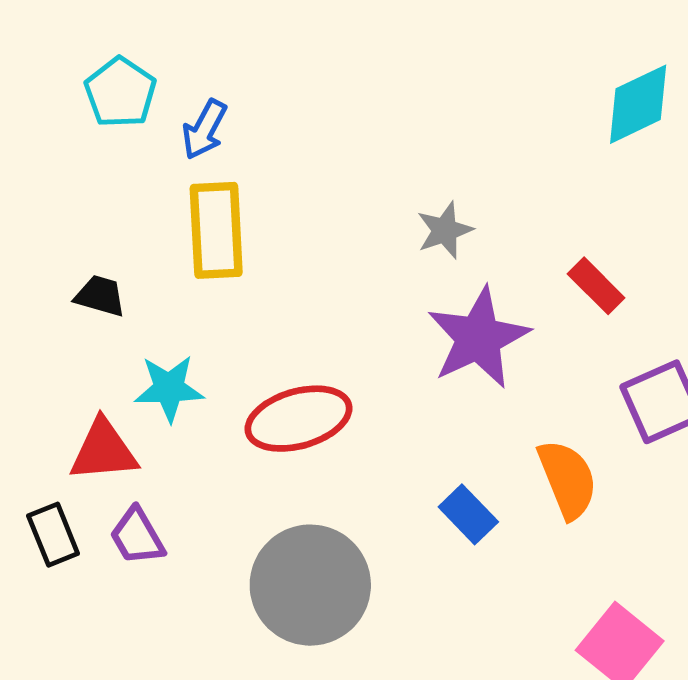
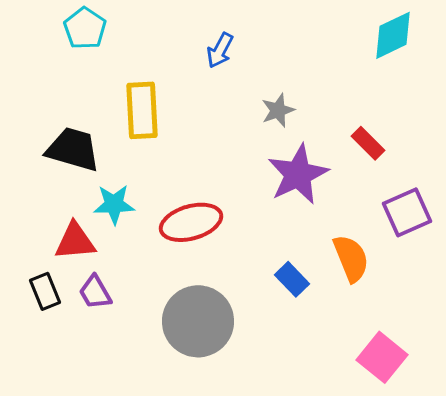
blue arrow: (204, 129) -> (220, 50), moved
black trapezoid: (100, 296) -> (73, 149), size x1.8

